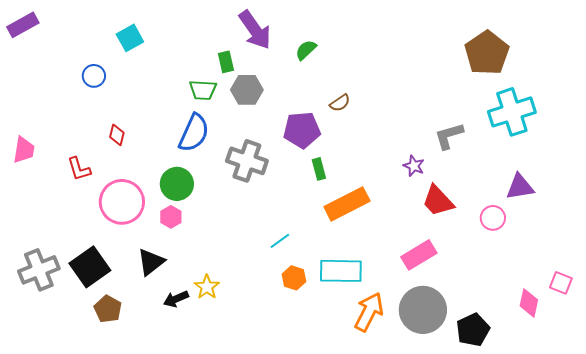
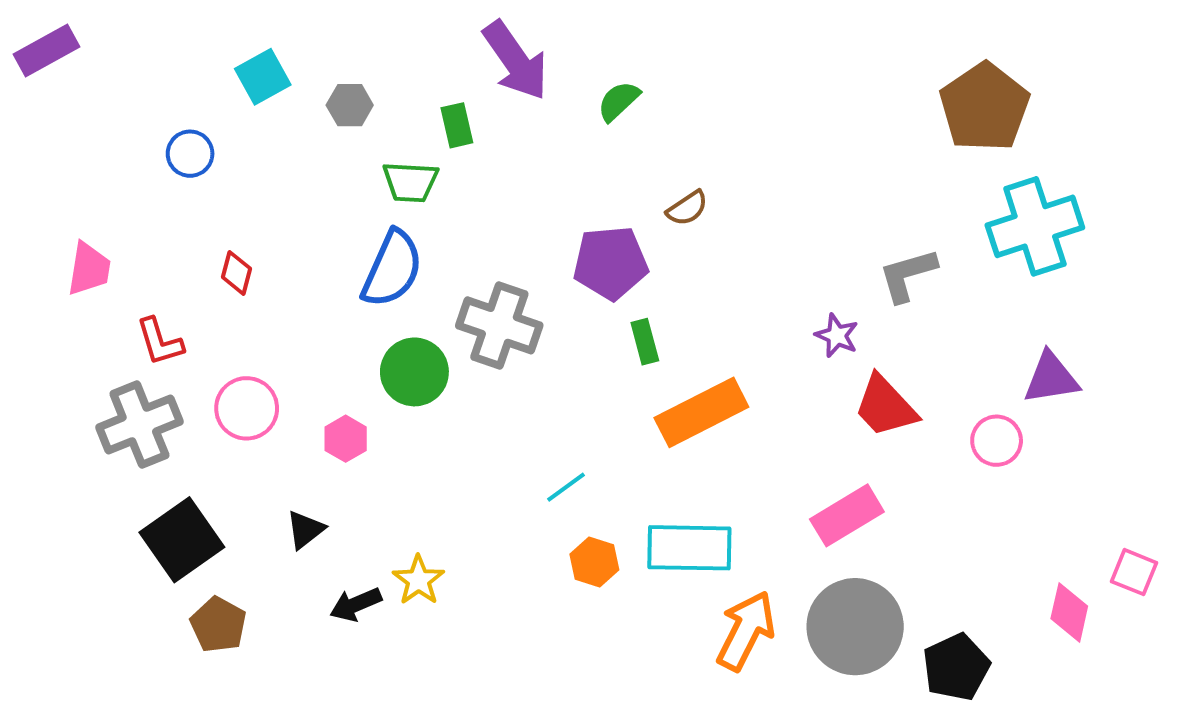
gray hexagon: (247, 90) -> (350, 105), moved, size x0.7
pink trapezoid: (24, 150) -> (89, 269), moved
green circle: (177, 184) -> (414, 372), moved
pink circle: (122, 202) -> (247, 408), size x0.7
black triangle: (151, 262) -> (305, 530), size x0.7
gray cross: (39, 270) -> (139, 425), moved

